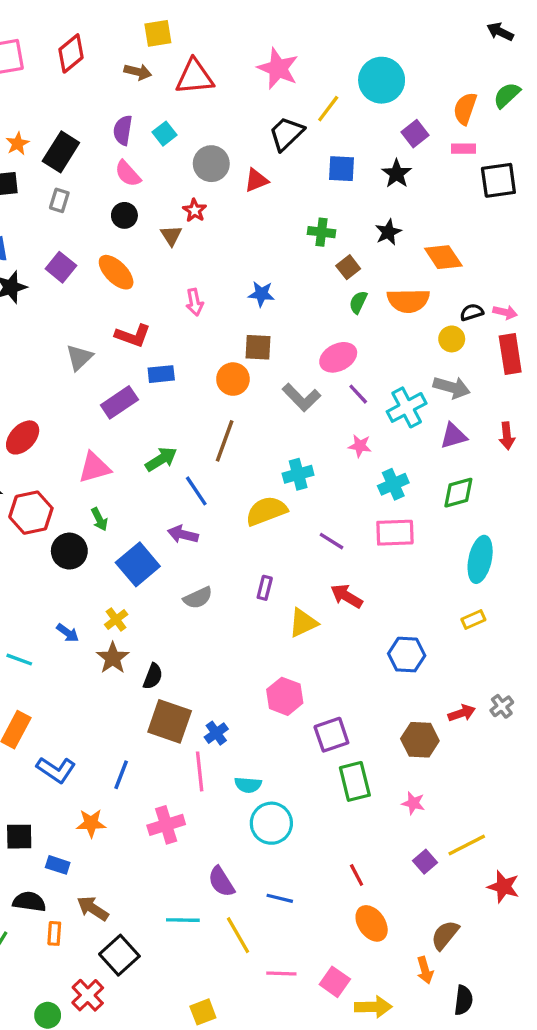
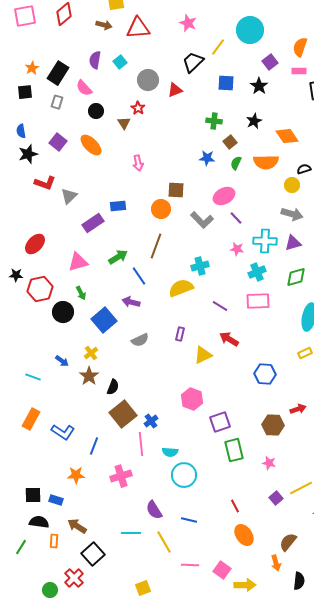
pink star: (278, 68) -> (188, 23), size x0.7
pink semicircle: (128, 174) -> (84, 88), moved
blue star: (261, 294) -> (207, 158), moved
red L-shape: (133, 336) -> (45, 183), moved
cyan cross: (407, 407) -> (265, 241), moved, turned 30
brown square: (170, 721) -> (123, 414), turned 32
blue L-shape: (56, 770) -> (63, 432), moved
black square: (19, 837) -> (33, 495), moved

